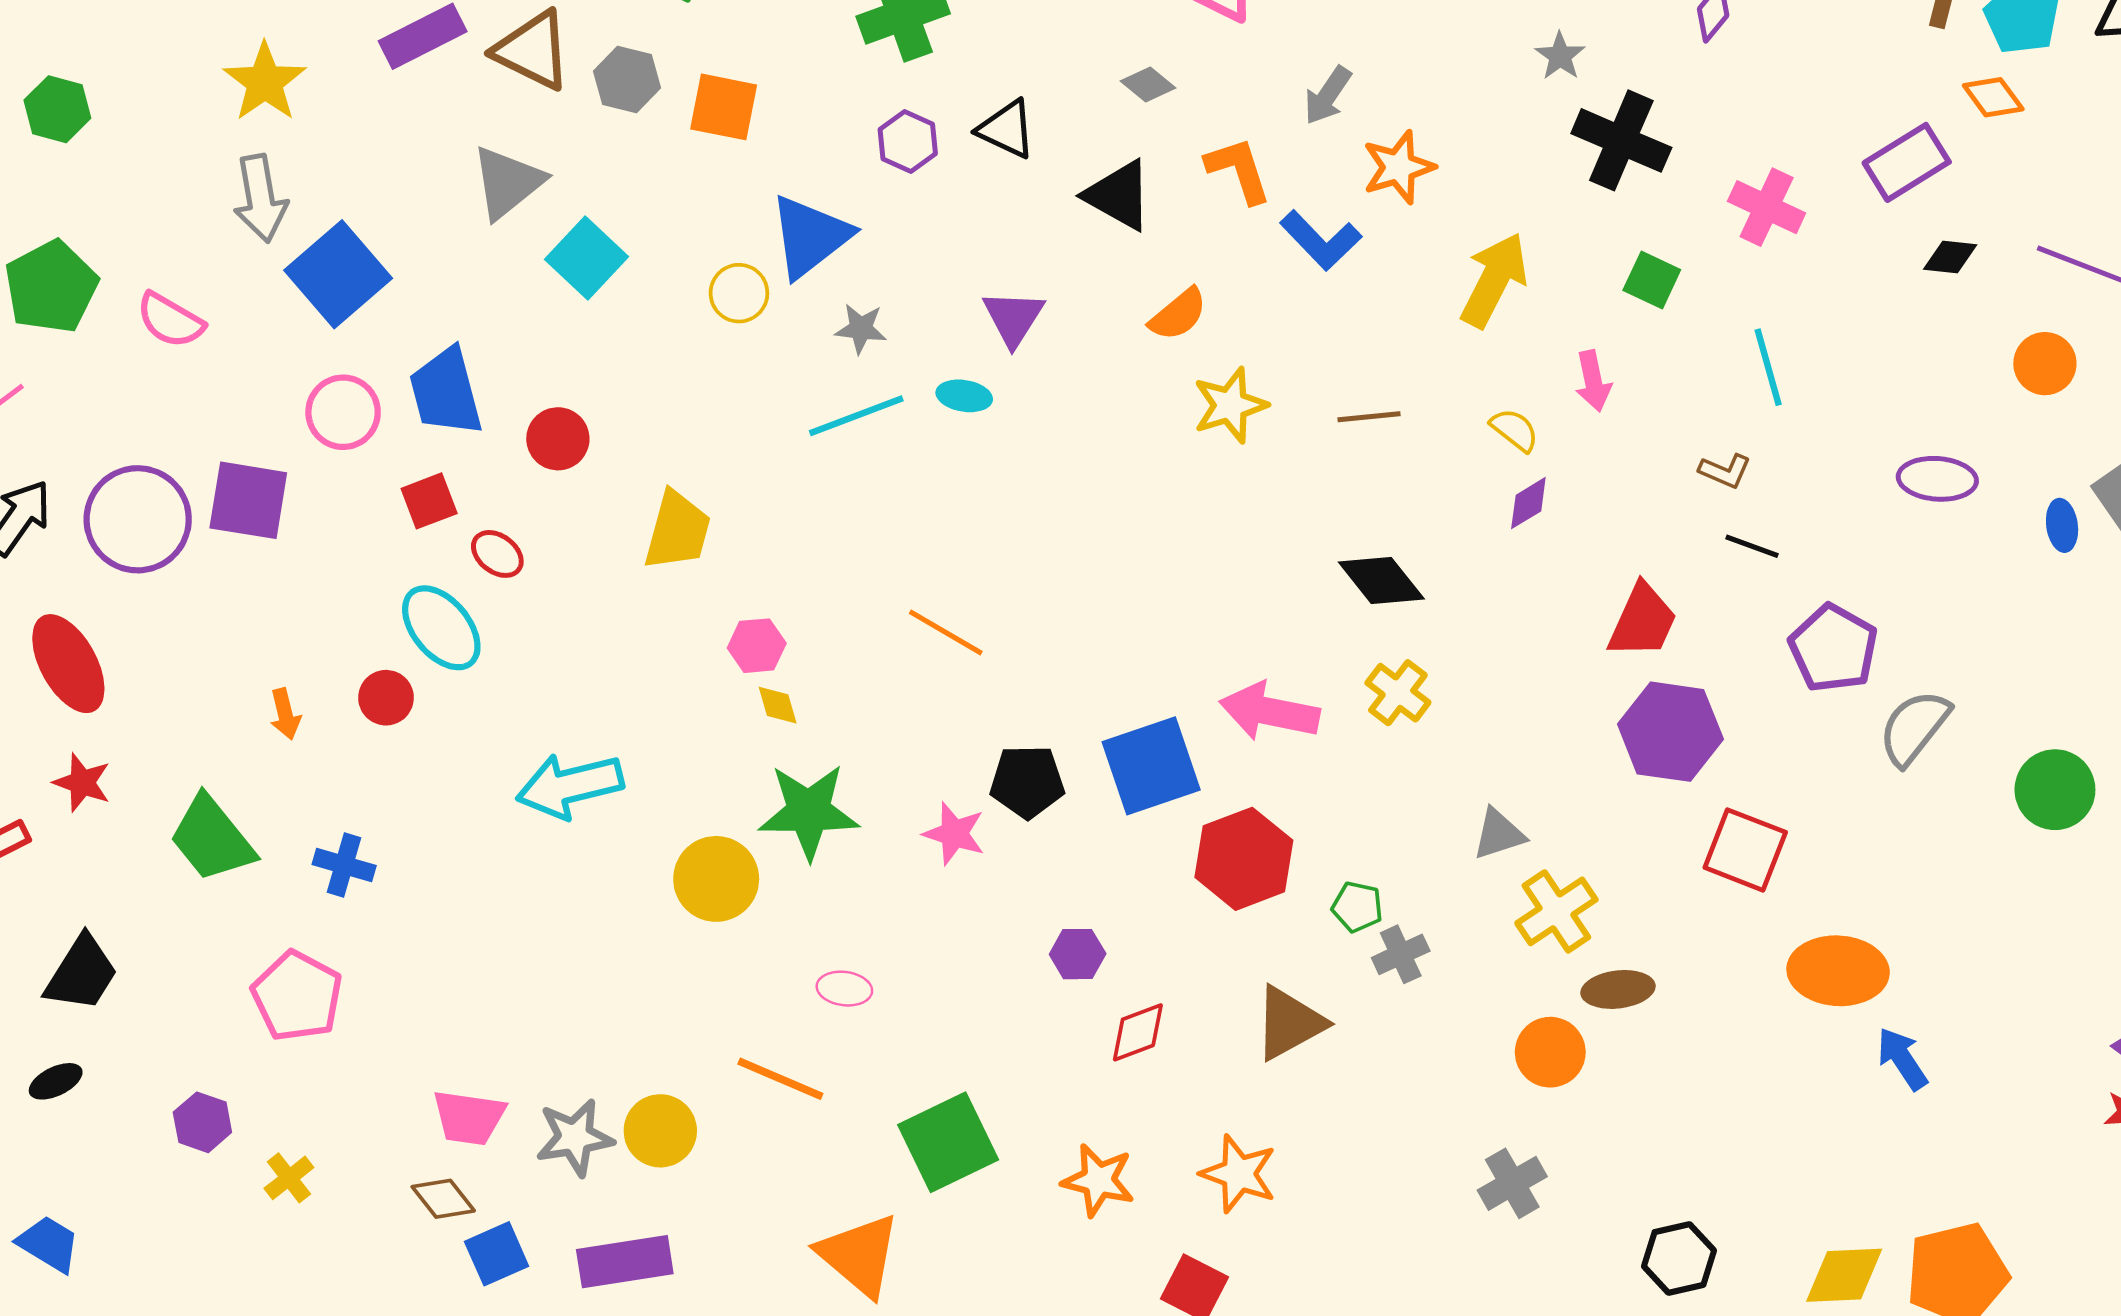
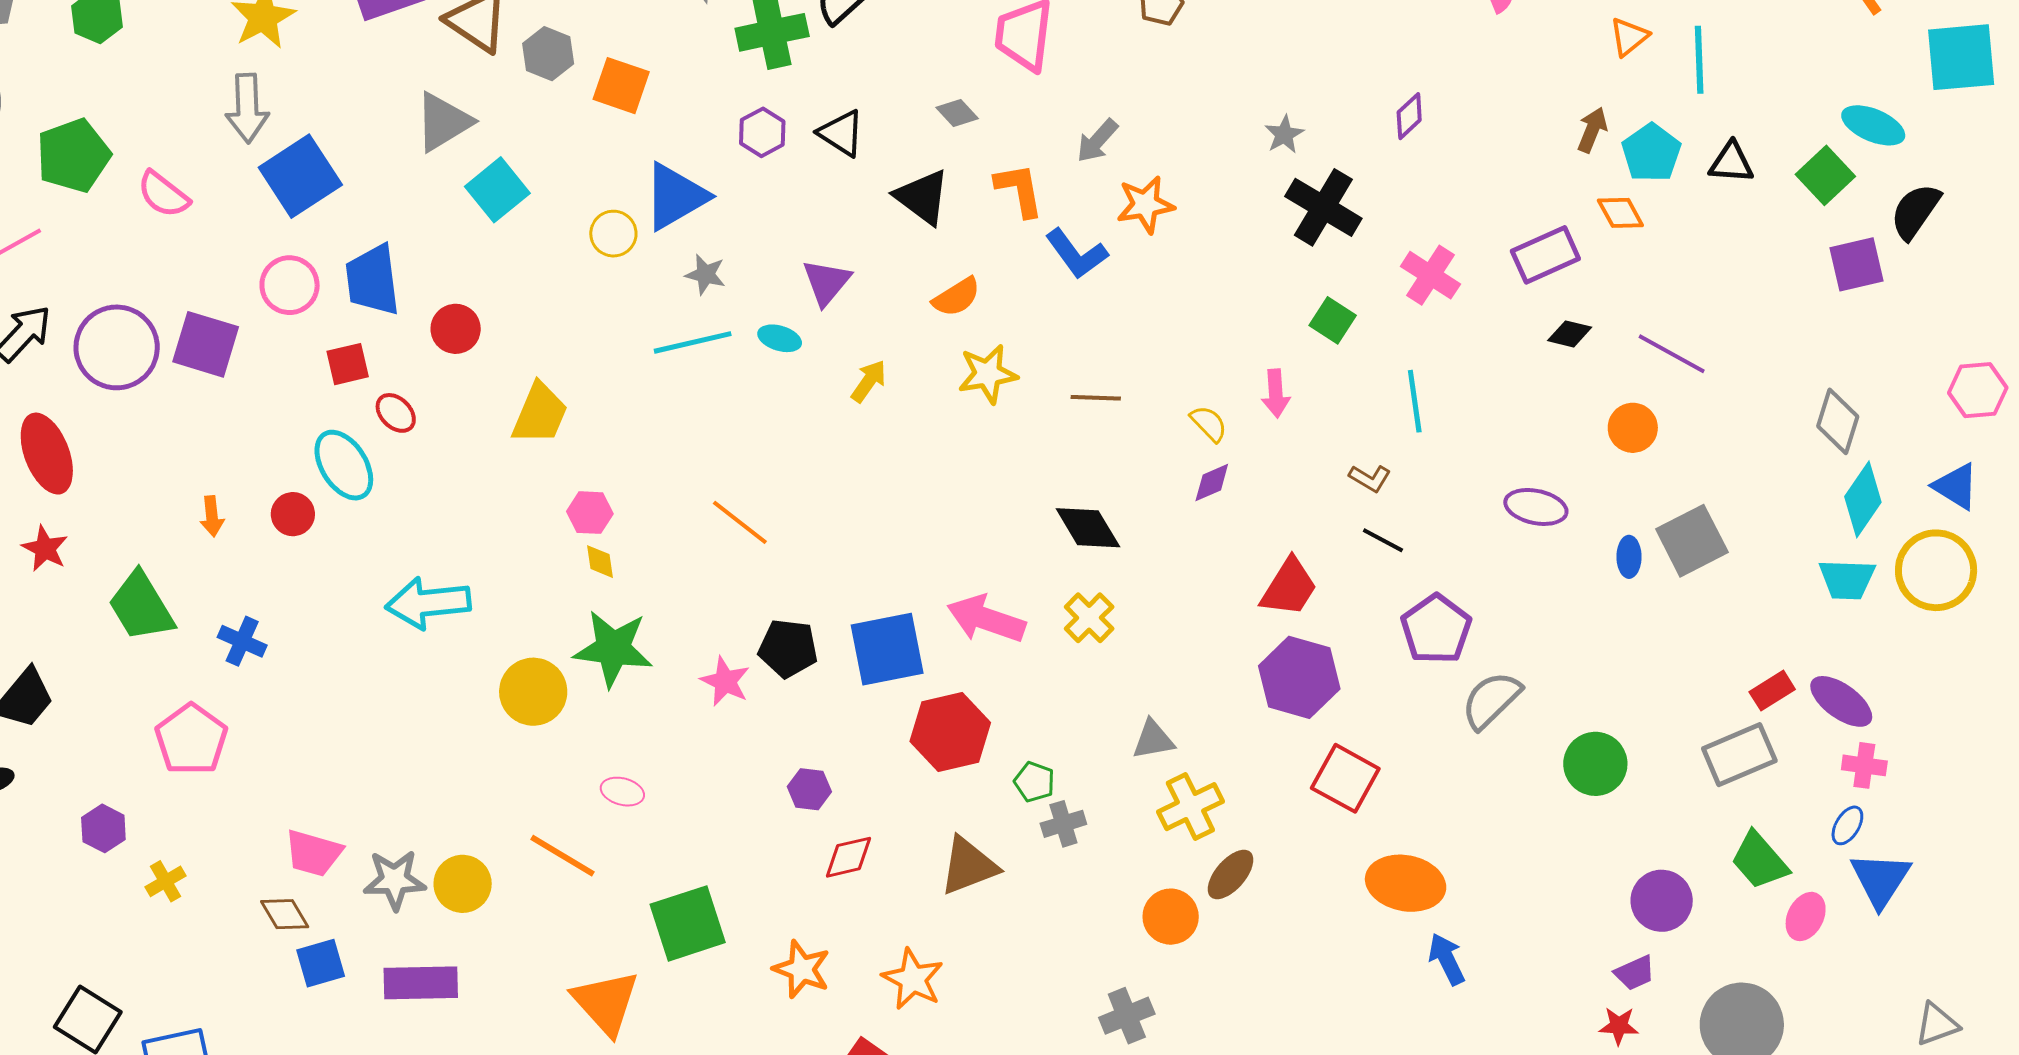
yellow arrow: (1494, 280) -> (869, 381), moved, size x0.6
brown ellipse: (1618, 989) -> (1231, 874), turned -50

